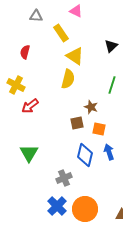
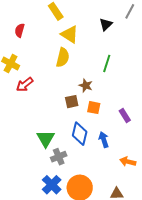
blue arrow: (109, 152) -> (104, 140), moved
green triangle: (29, 153) -> (46, 139), moved

